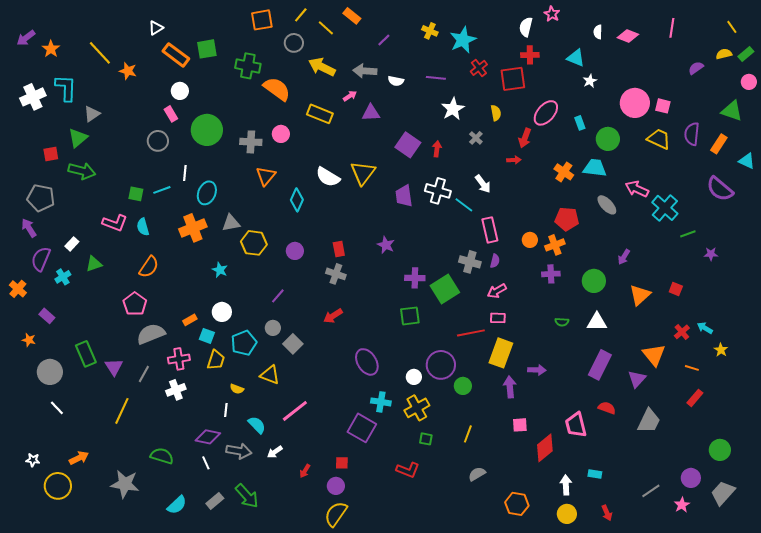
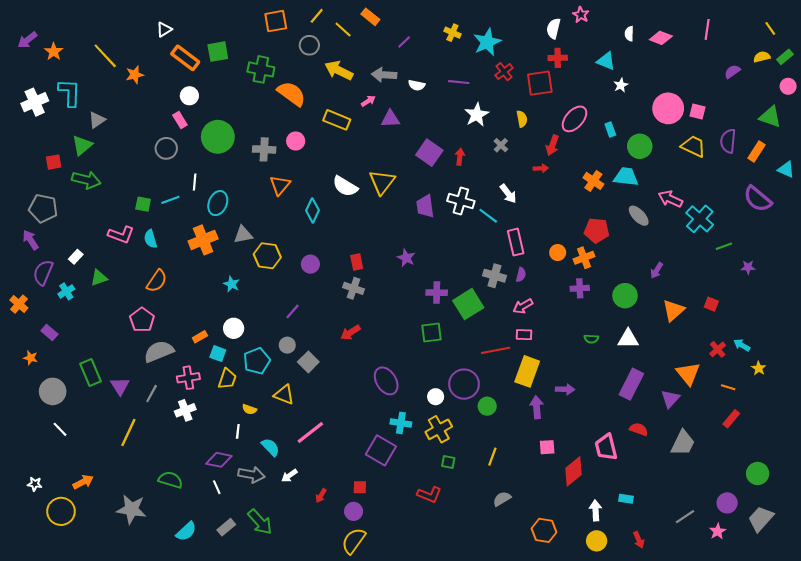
orange star: (128, 71) -> (135, 75), turned -30

